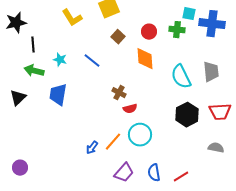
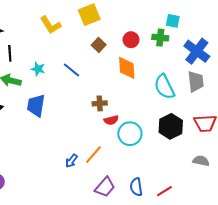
blue cross: (212, 24) -> (197, 51), moved, turned 30
brown cross: (119, 93) -> (100, 103), turned -32
cyan circle: (140, 135) -> (130, 134), moved

